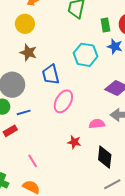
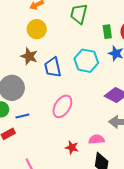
yellow circle: (25, 24) -> (37, 29), moved
blue trapezoid: (51, 75) -> (53, 67), moved
pink semicircle: (97, 124) -> (97, 139), moved

